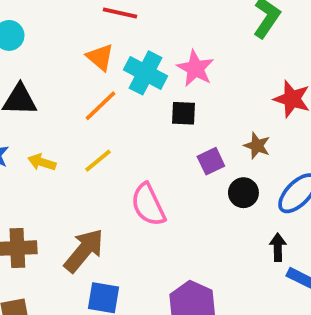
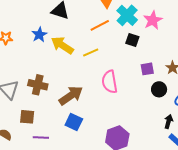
black square: (183, 113) -> (132, 40), moved
yellow arrow: (42, 162) -> (62, 45), size x1.6

